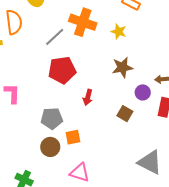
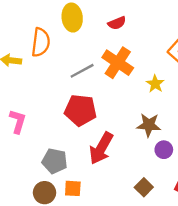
purple circle: (143, 92) -> (164, 150), moved
red arrow: (88, 97) -> (101, 148), size x1.8
brown square: (125, 114) -> (144, 187), moved

